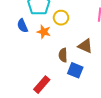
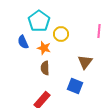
brown triangle: (85, 46) -> (85, 62), turned 42
brown semicircle: (63, 55) -> (45, 68), moved

